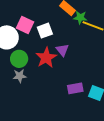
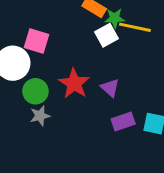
white square: (45, 31) -> (106, 35), moved
purple triangle: (62, 50) -> (110, 88), moved

